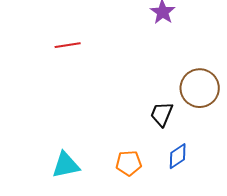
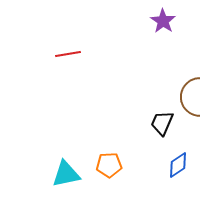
orange pentagon: (129, 163) -> (109, 165), moved

